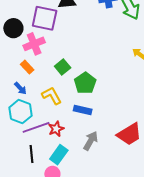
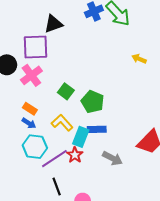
orange rectangle: (27, 67) -> (30, 109), moved
gray arrow: (91, 141) -> (112, 158), turned 102
cyan rectangle: (59, 155) -> (81, 137), moved

